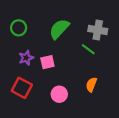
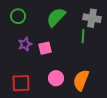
green line: (88, 49) -> (83, 36), turned 56
orange semicircle: (91, 85) -> (81, 80), moved, size x1.5
red square: (22, 88) -> (21, 83), moved, turned -30

